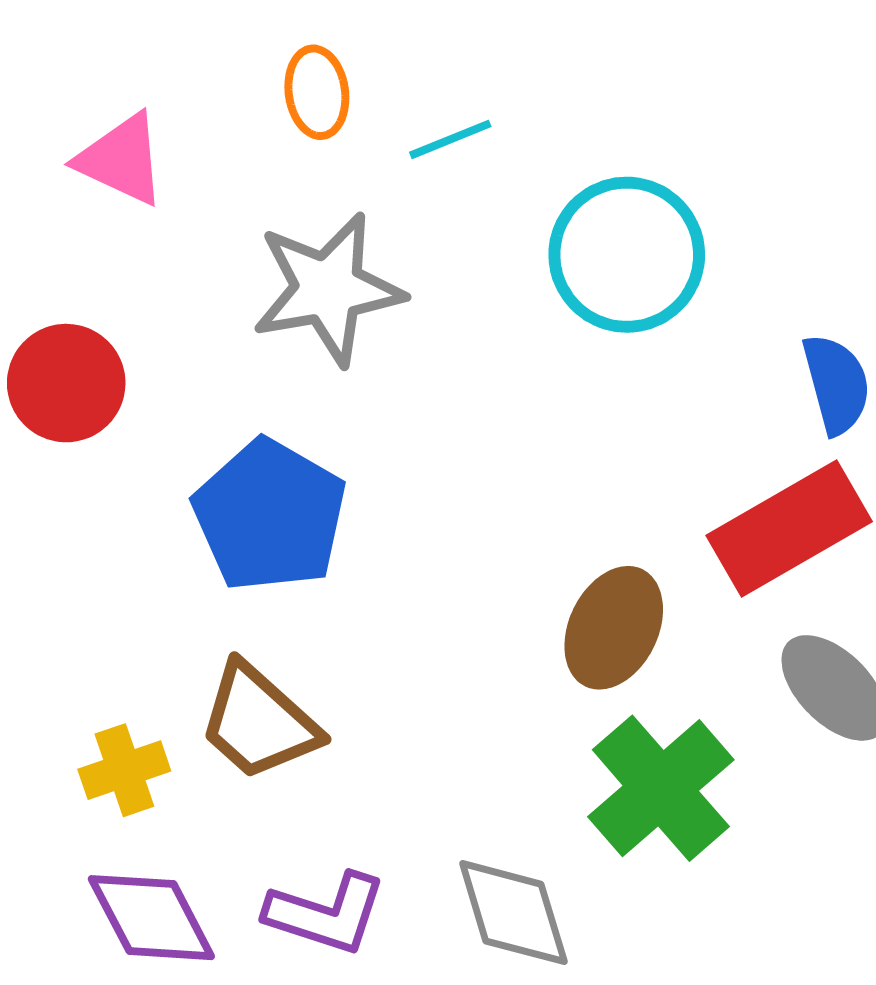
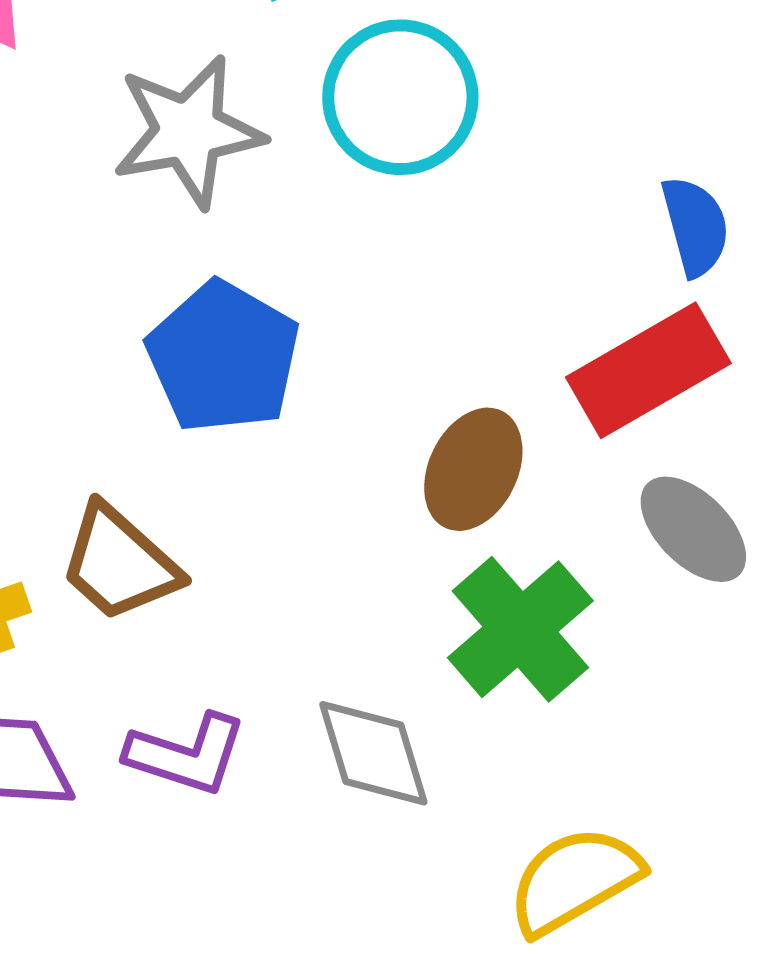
cyan circle: (627, 255) -> (400, 97), moved
blue pentagon: (270, 515) -> (223, 357), moved

